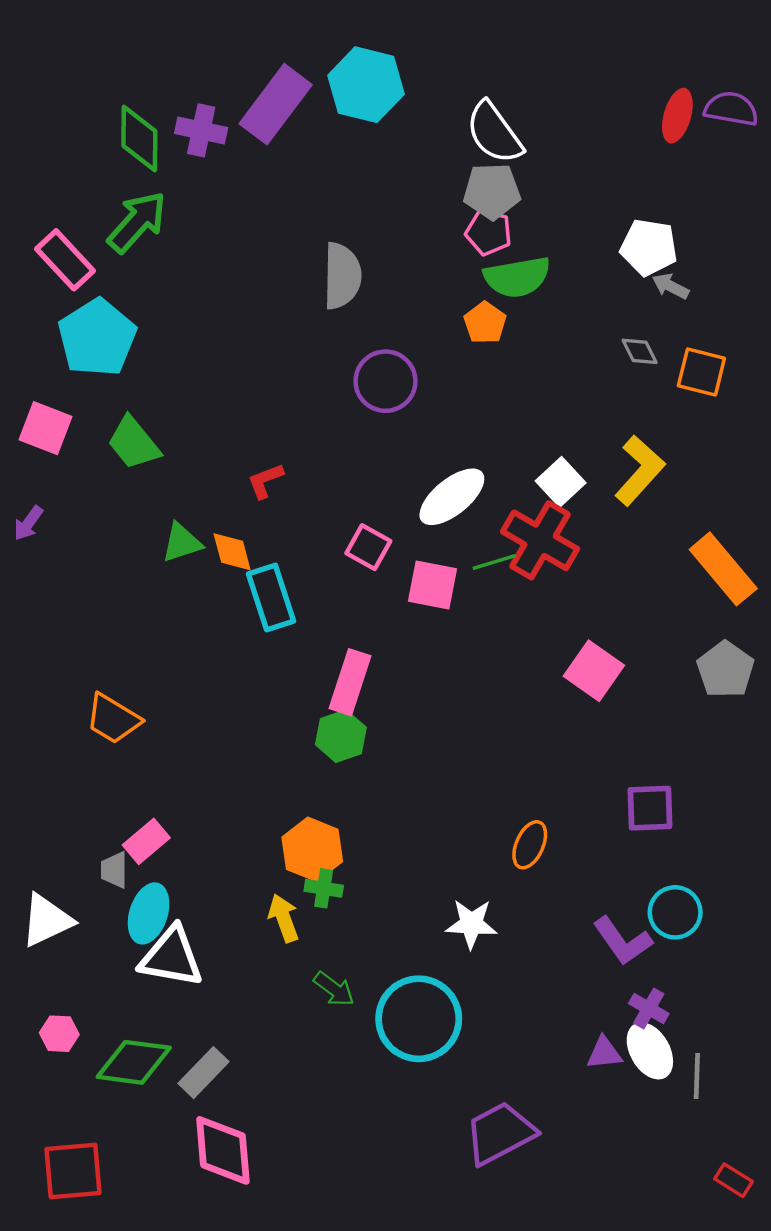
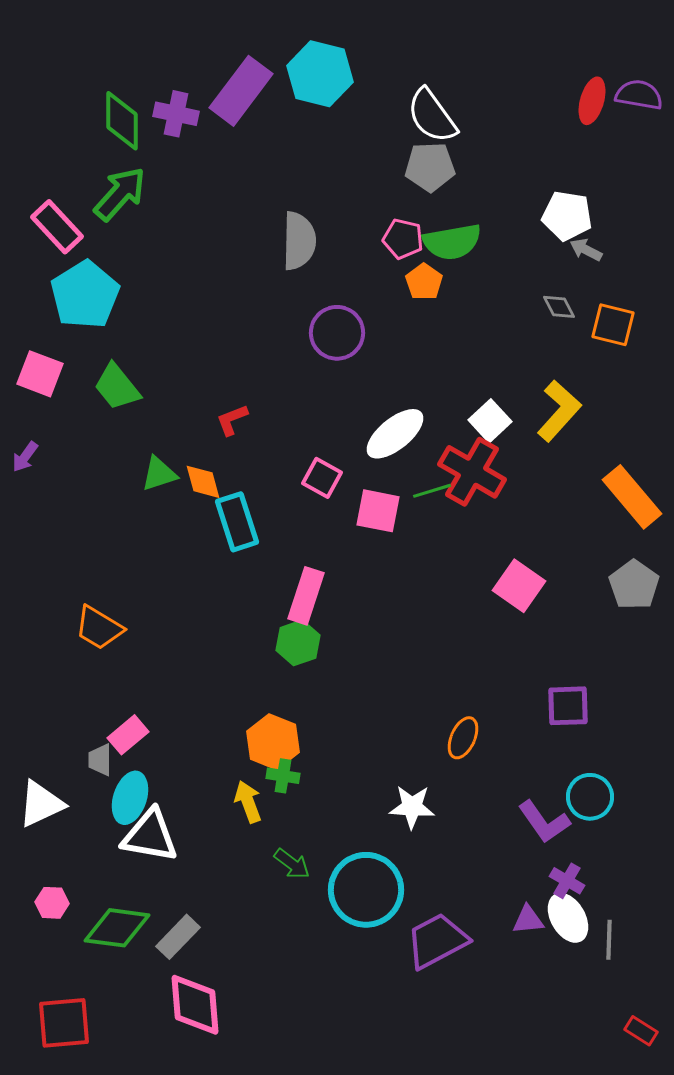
pink pentagon: (489, 232) -> (403, 239), moved
purple trapezoid: (500, 1133) -> (437, 941), moved

